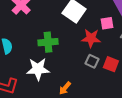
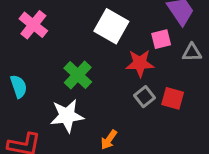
green cross: (48, 42) -> (78, 75), turned -36
gray square: (92, 61) -> (145, 97), turned 32

